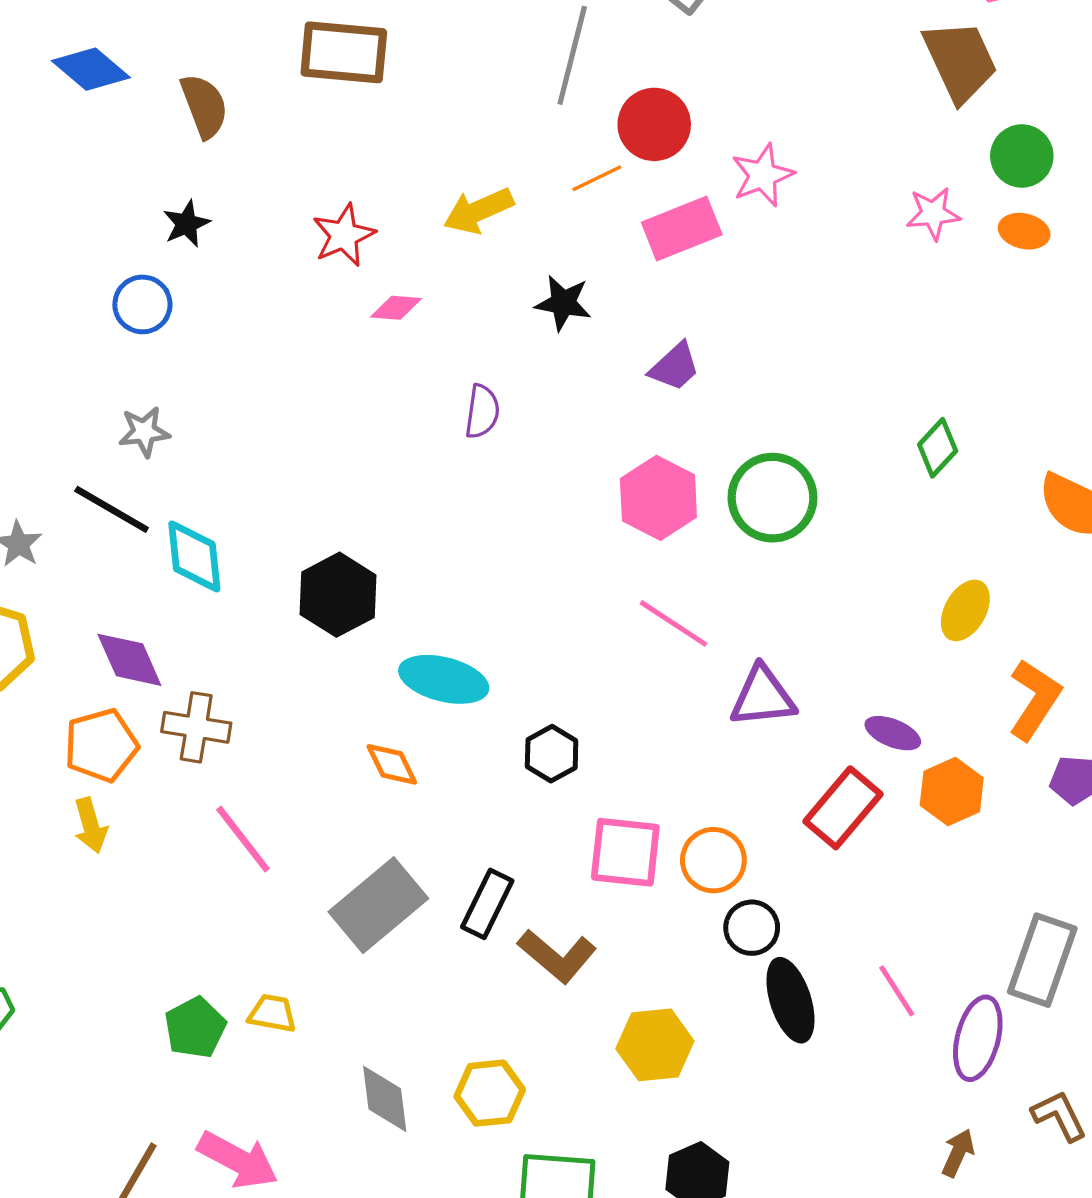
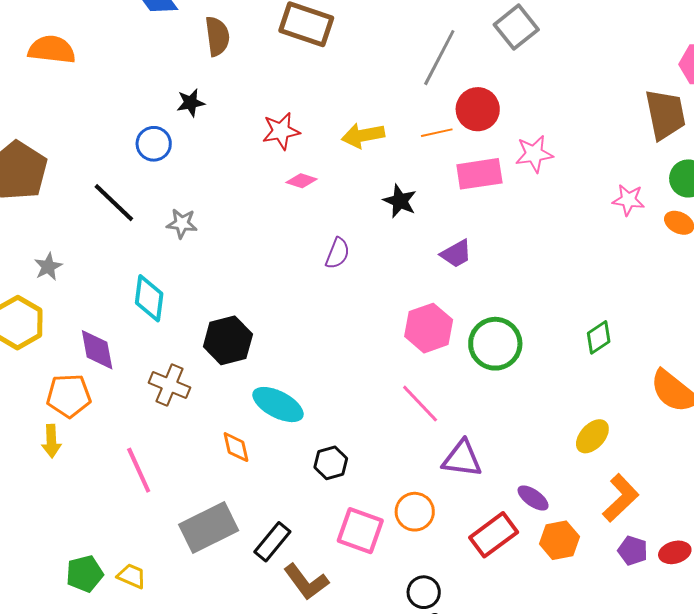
gray star: (144, 432) -> (182, 223), moved
black line: (112, 509) -> (114, 203), moved
brown cross: (196, 727) -> (169, 385), moved
orange circle: (713, 860) -> (415, 512), moved

